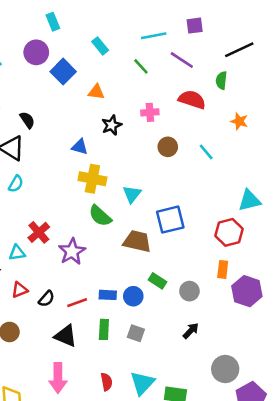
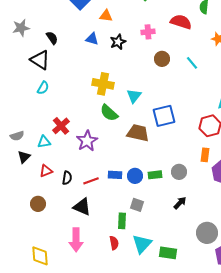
blue triangle: (80, 147) -> (92, 39), moved
green rectangle: (158, 281) -> (155, 175), moved, turned -40
black semicircle: (46, 299) -> (67, 178), turned -32
green rectangle: (104, 329) -> (122, 221), moved

